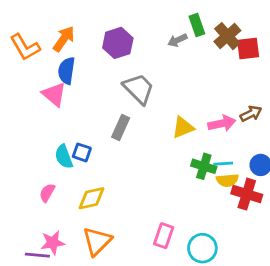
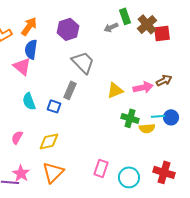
blue square: (82, 152) -> (54, 106), moved
cyan semicircle: (64, 157) -> (29, 101), moved
cyan line: (223, 164) -> (158, 116), moved
red cross: (247, 194) -> (164, 172), moved
pink star: (53, 243) -> (21, 173), turned -30

